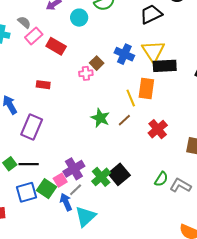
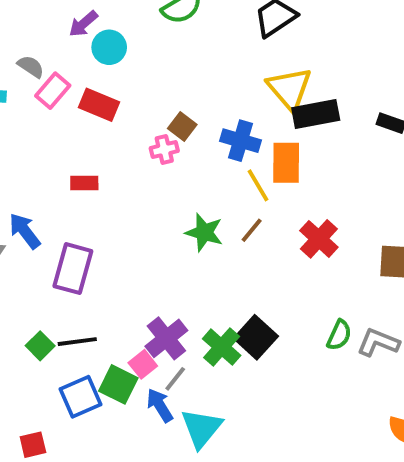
cyan circle: (79, 18) -> (109, 47), moved
blue cross: (124, 54) -> (240, 141), moved

